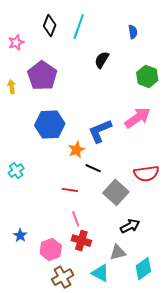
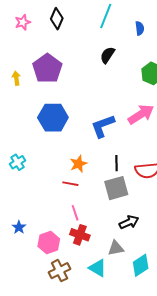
cyan line: (79, 27) -> (106, 16), moved
pink star: (16, 43) -> (23, 22), moved
orange star: (77, 150) -> (78, 164), moved
black line: (93, 168) -> (116, 163), moved, turned 63
gray square: (116, 192) -> (116, 188), turned 30

